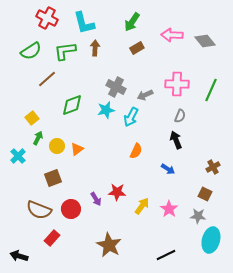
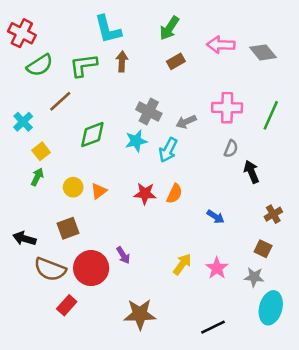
red cross: (47, 18) -> (22, 33), moved
green arrow: (38, 138) -> (37, 177), moved
black arrow: (176, 140) -> (252, 172), moved
cyan cross: (18, 156) -> (23, 122), moved
red star: (117, 192) -> (145, 194), moved
red circle: (71, 209) -> (91, 268), size x1.4
brown star: (109, 245) -> (140, 314), turned -30
black arrow: (19, 256) -> (24, 239), moved

